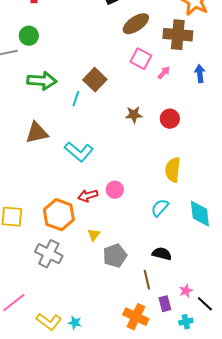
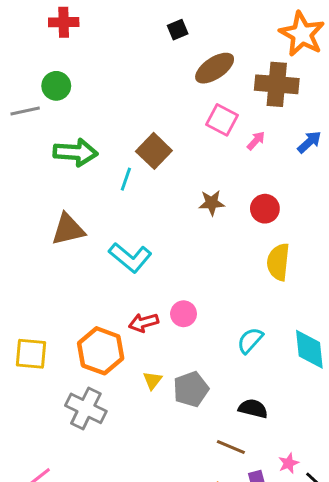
blue arrow: (200, 74) -> (309, 142), turned 54
yellow semicircle: (173, 170) -> (278, 262), moved
gray pentagon: (115, 256) -> (191, 389), moved
brown line: (147, 280) -> (231, 447), turned -54

